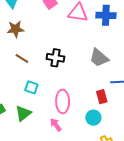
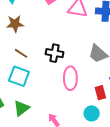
cyan square: (31, 87) -> (19, 76), moved, size x1.5
pink ellipse: (63, 101) -> (70, 78), moved

